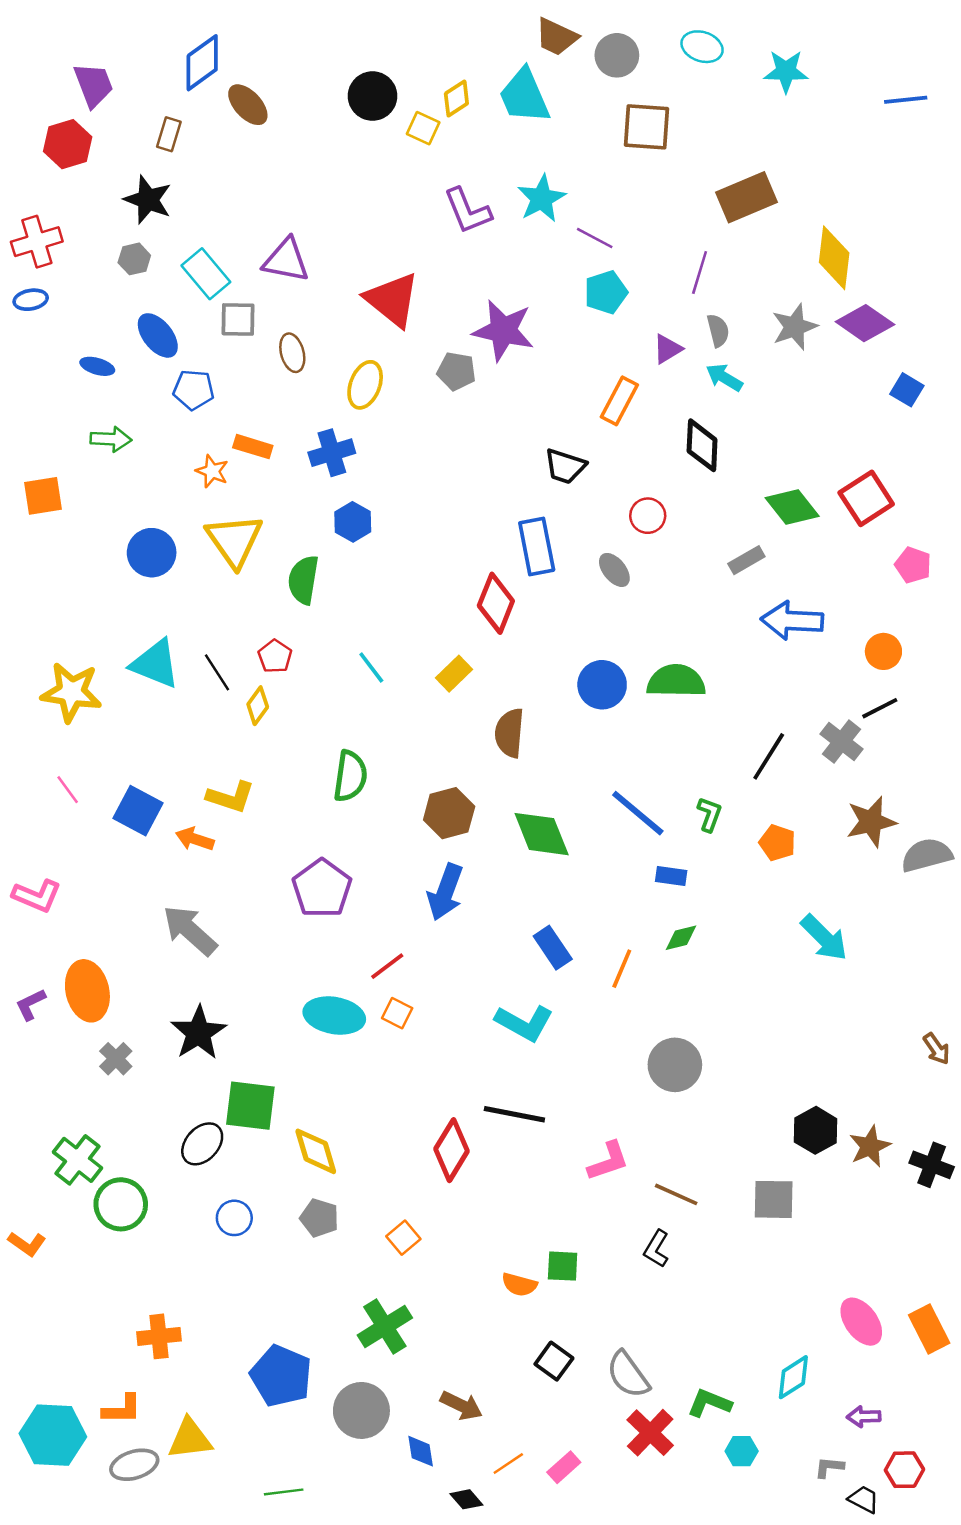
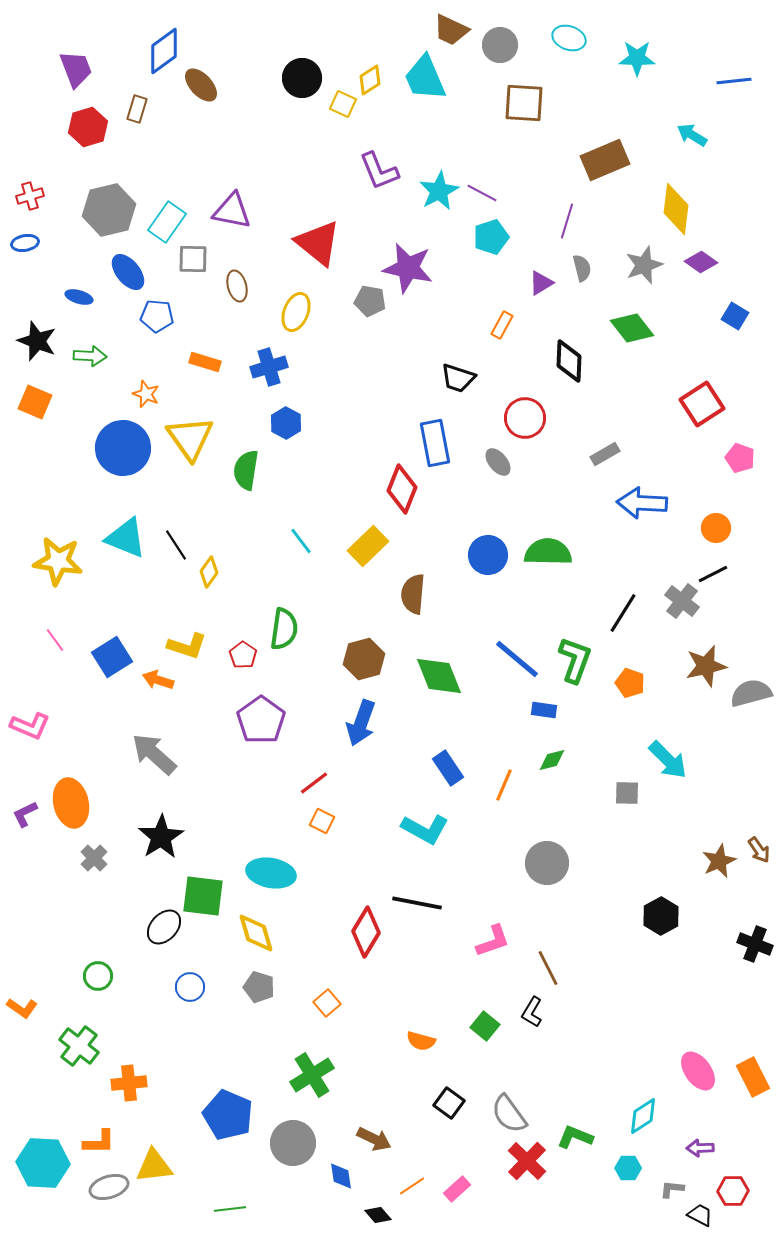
red hexagon: (68, 144) -> (88, 127), moved
cyan star: (542, 198) -> (439, 191), moved
black star: (148, 200) -> (37, 341), moved
red cross: (37, 242) -> (30, 196), size x0.7
gray hexagon: (134, 259) -> (109, 210), size x2.0
cyan rectangle: (206, 274) -> (167, 222), turned 75
purple diamond: (865, 323) -> (701, 262), size x0.7
cyan arrow: (724, 377) -> (692, 135), moved
orange rectangle: (619, 401) -> (502, 325), size x0.7
orange star: (212, 471) -> (146, 394), moved
orange square: (43, 496) -> (35, 402), turned 32
green diamond: (792, 507) -> (632, 328), moved
red circle: (648, 516) -> (525, 418), size x1.4
blue circle: (152, 553) -> (123, 448), size x1.4
red pentagon: (275, 656) -> (243, 655), moved
yellow rectangle: (454, 674) -> (368, 546), size x1.4
blue square: (138, 811) -> (112, 657), turned 30
green L-shape: (709, 814) -> (575, 660), size x1.6
cyan ellipse: (334, 1016) -> (271, 873), moved
brown star: (870, 1146) -> (719, 861), moved
green cross: (78, 1160) -> (79, 1046), moved
brown line: (676, 1194) -> (548, 968), turned 39
gray square: (774, 1199) -> (627, 793), moved, size x0.7
green circle: (121, 1204) -> (98, 976), size x0.7
green square: (563, 1266) -> (485, 1026), moved, turned 36
cyan hexagon: (742, 1451) -> (628, 1168), moved

